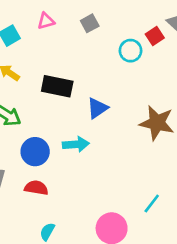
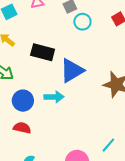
cyan circle: (130, 51) -> (82, 22), moved
blue triangle: (97, 108) -> (72, 71), size x1.5

